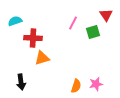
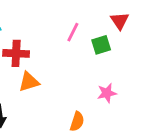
pink star: (96, 84) -> (107, 93), moved

